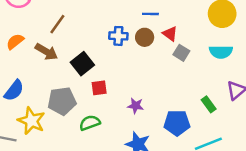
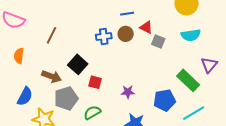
orange semicircle: (15, 42) -> (19, 56), turned -35
brown arrow: (46, 52) -> (52, 76), moved
red square: (99, 88) -> (95, 82), turned 32
green rectangle: (209, 104) -> (188, 80), size x1.6

